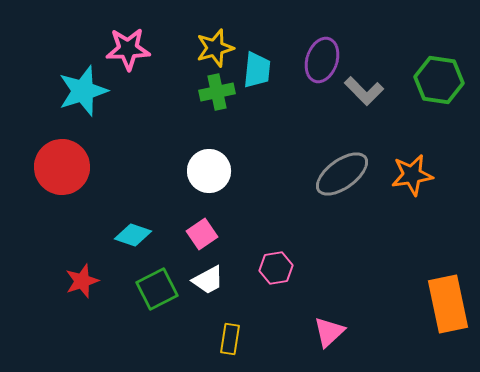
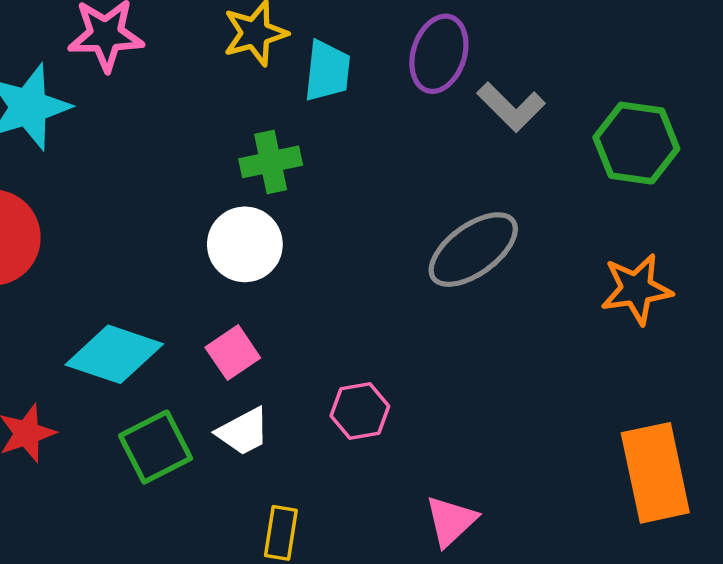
green hexagon: (439, 80) -> (636, 143), moved
green cross: (217, 92) -> (271, 162), moved
orange star: (412, 175) -> (636, 289), moved
cyan diamond: (133, 235) -> (114, 354), size x1.5

